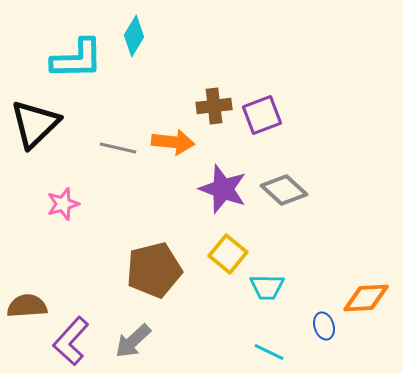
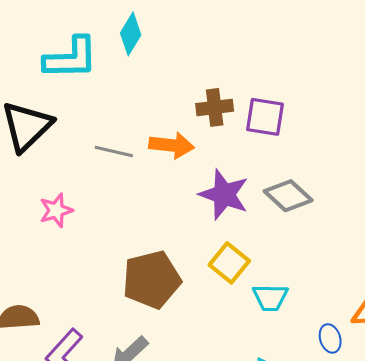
purple square: (262, 115) -> (265, 117), turned 30

